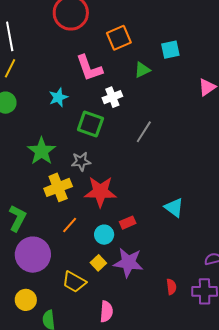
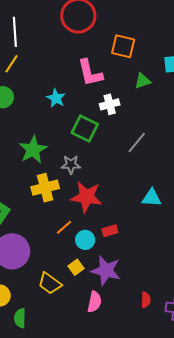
orange square: (119, 38) -> (123, 46), turned 30
cyan star: (58, 97) -> (56, 98), turned -30
cyan triangle: (174, 208) -> (152, 198), moved, turned -40
orange line: (70, 225) -> (64, 227), moved
pink semicircle: (106, 312) -> (94, 302), moved

